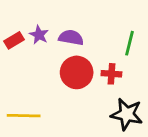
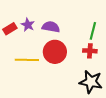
red cross: (111, 74) -> (90, 51), moved
yellow line: (24, 116) -> (27, 60), moved

